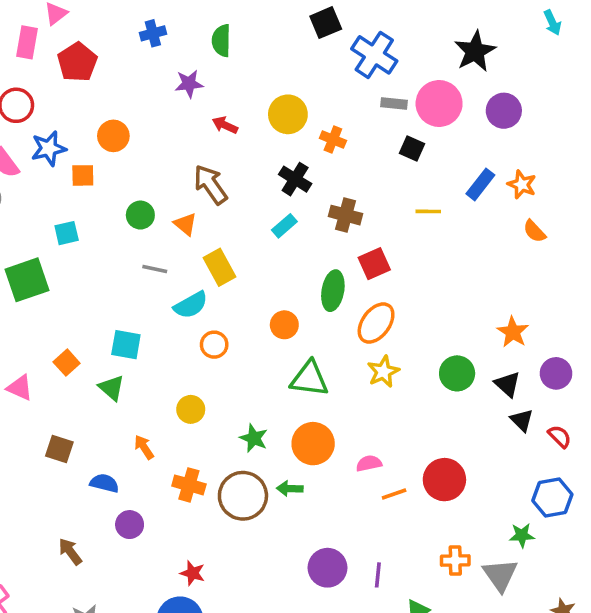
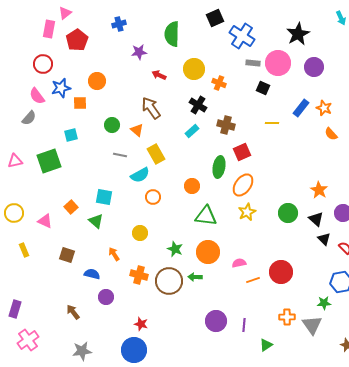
green semicircle: (221, 41) -> (172, 34), moved, size x1.4

